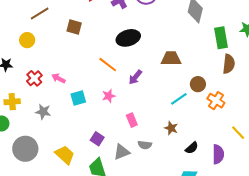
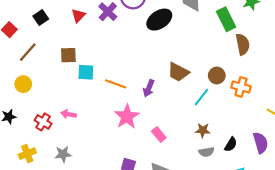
black ellipse: (128, 38) -> (159, 20), moved
brown trapezoid: (171, 59) -> (178, 72), moved, turned -135
pink star: (109, 96) -> (127, 117), size x1.6
cyan square: (78, 98) -> (86, 72), moved, turned 35
gray semicircle: (145, 145) -> (206, 152), moved

